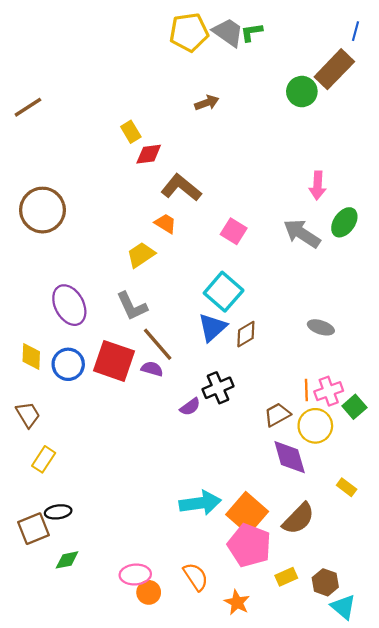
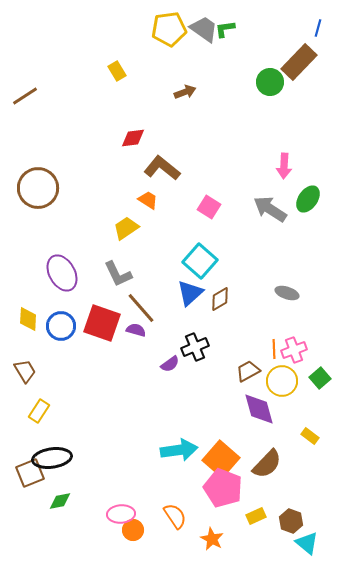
yellow rectangle: (131, 132) -> (117, 71), moved
green square: (354, 407) -> (320, 378), moved
black ellipse: (58, 512) -> (52, 458), size x1.6

